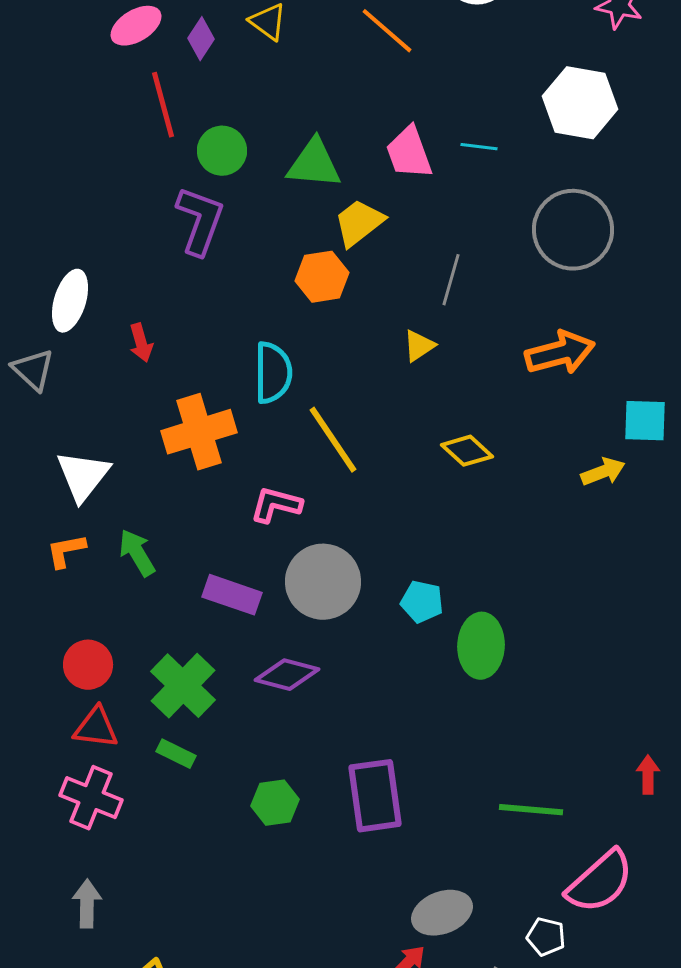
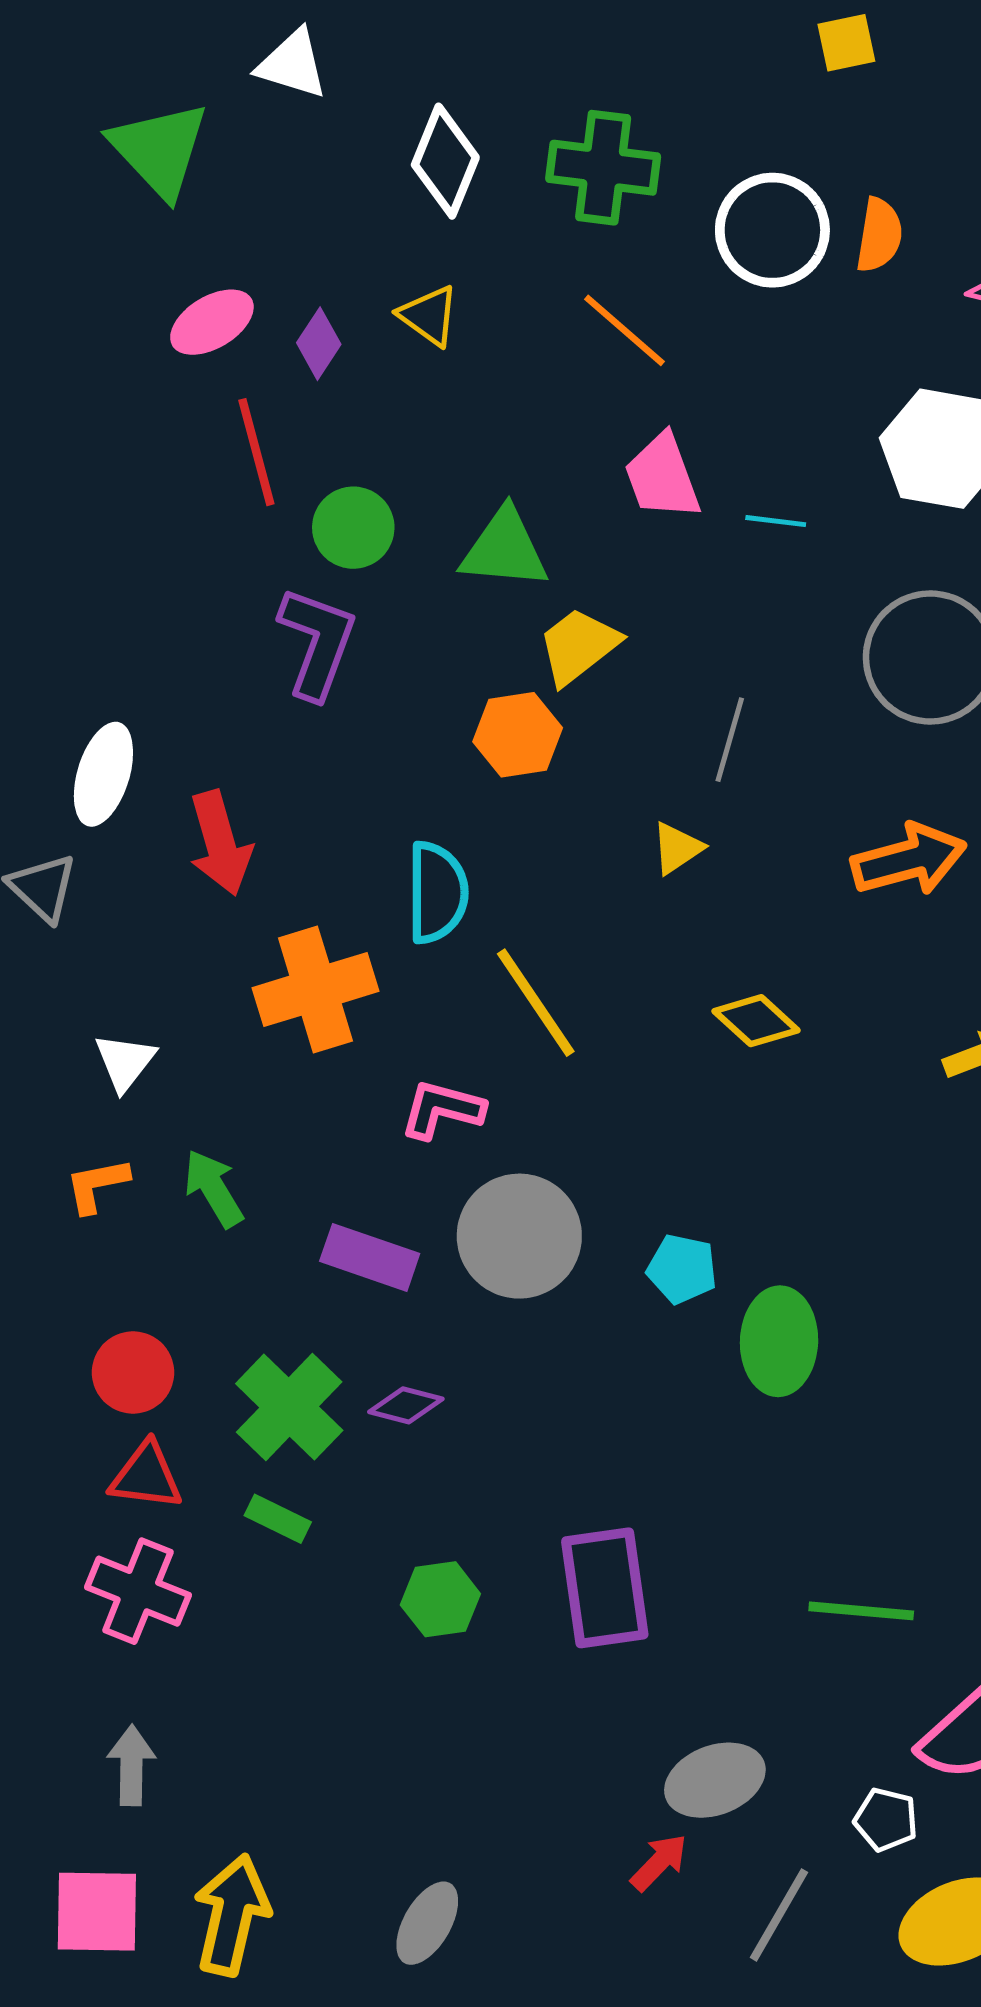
pink trapezoid: (409, 153) -> (662, 477), moved
red arrow: (141, 343) -> (220, 843), size x1.6
white triangle: (83, 476) -> (125, 1062), size x0.7
purple diamond: (287, 675) -> (406, 1405), moved, size x0.7

